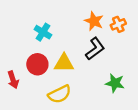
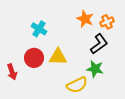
black L-shape: (95, 49) -> (99, 44), moved
green star: (115, 83) -> (95, 69), moved
yellow semicircle: (60, 94) -> (77, 85), moved

